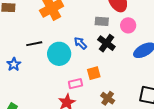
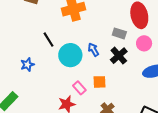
black line: (34, 44) -> (48, 40), turned 56
blue star: (14, 64) -> (27, 65), moved
pink rectangle: (75, 84) -> (79, 88), turned 48

